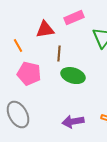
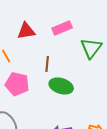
red triangle: (45, 30) -> (26, 31), moved

